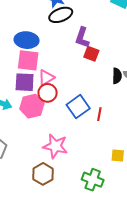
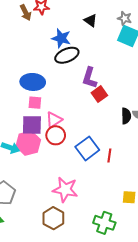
red square: (91, 54) -> (99, 94), turned 35
pink square: (28, 60) -> (35, 103), size x0.6
pink hexagon: (32, 106) -> (28, 143), moved

